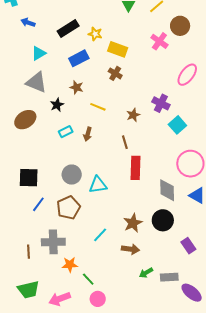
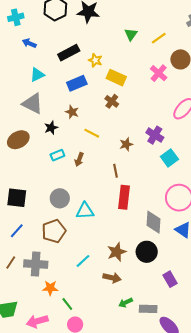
blue line: (38, 204) -> (17, 231), moved
brown line: (29, 252) -> (11, 262), moved, turned 32

